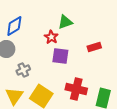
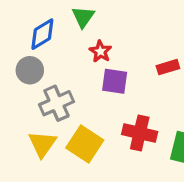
green triangle: (65, 22) -> (83, 17), moved, turned -35
gray cross: (23, 70) -> (57, 103), size x1.5

